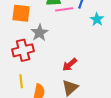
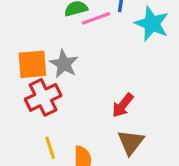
orange square: (21, 13) -> (32, 64), moved
cyan star: (97, 19) -> (152, 24), size x1.5

